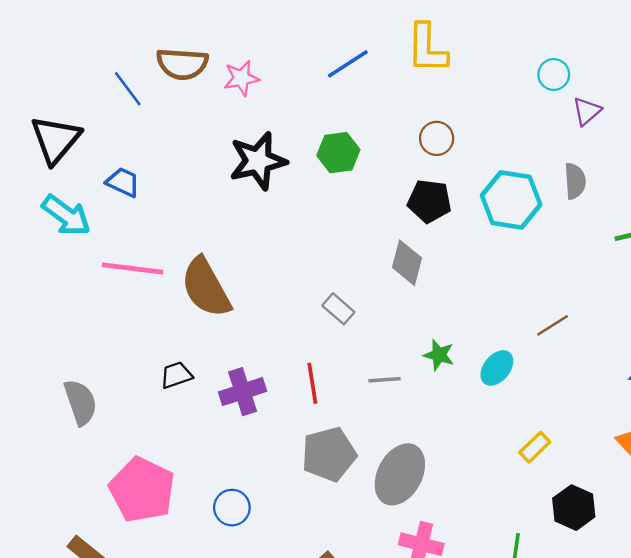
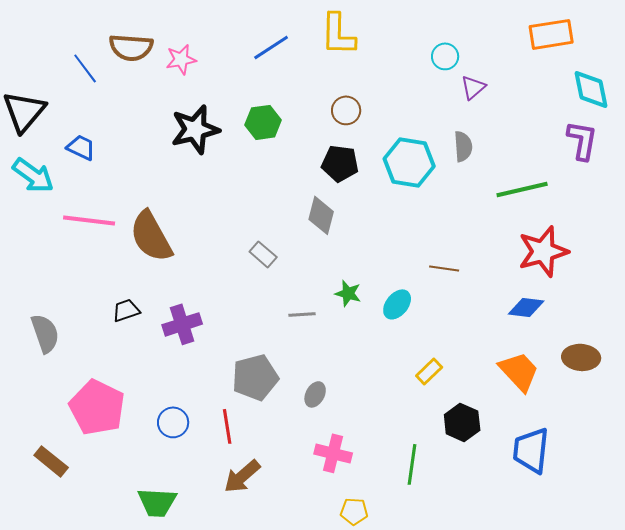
brown line: (553, 325) -> (444, 268), turned 40
red line: (312, 383) -> (227, 426), moved
gray ellipse: (400, 474) -> (315, 394), size x0.5

